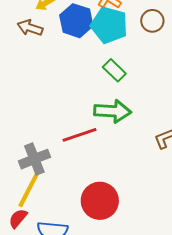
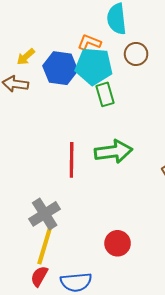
green rectangle: (114, 70) -> (105, 94), moved, turned 40
red line: (80, 135) -> (72, 160), moved, turned -60
red circle: (100, 201) -> (118, 243), size x0.7

